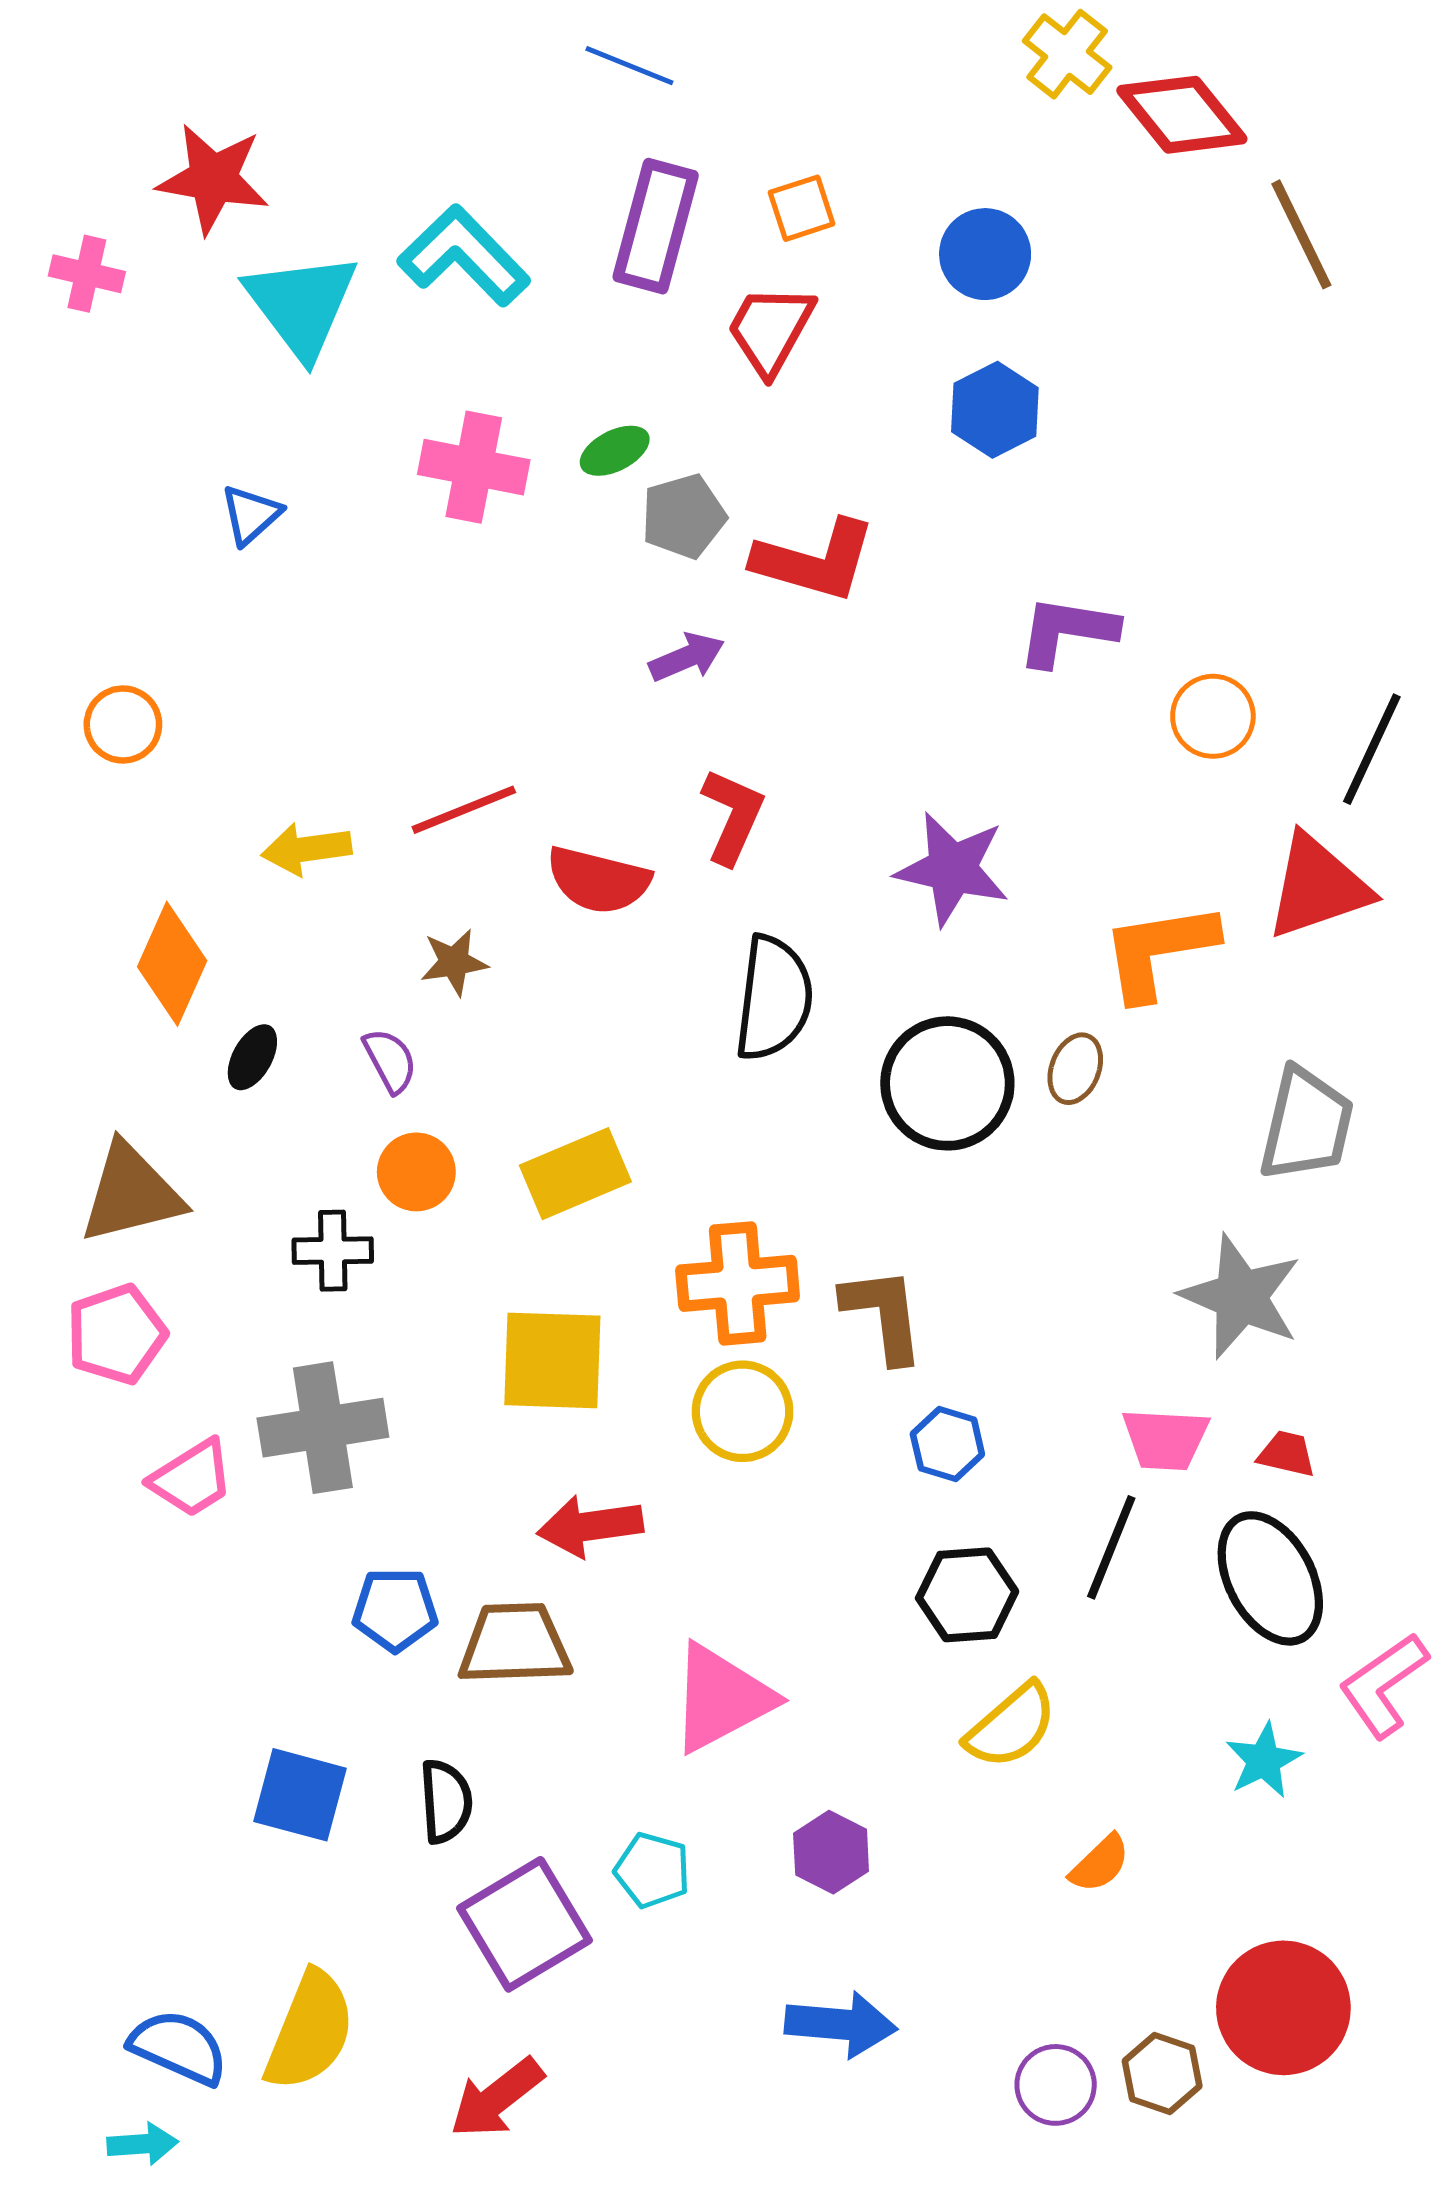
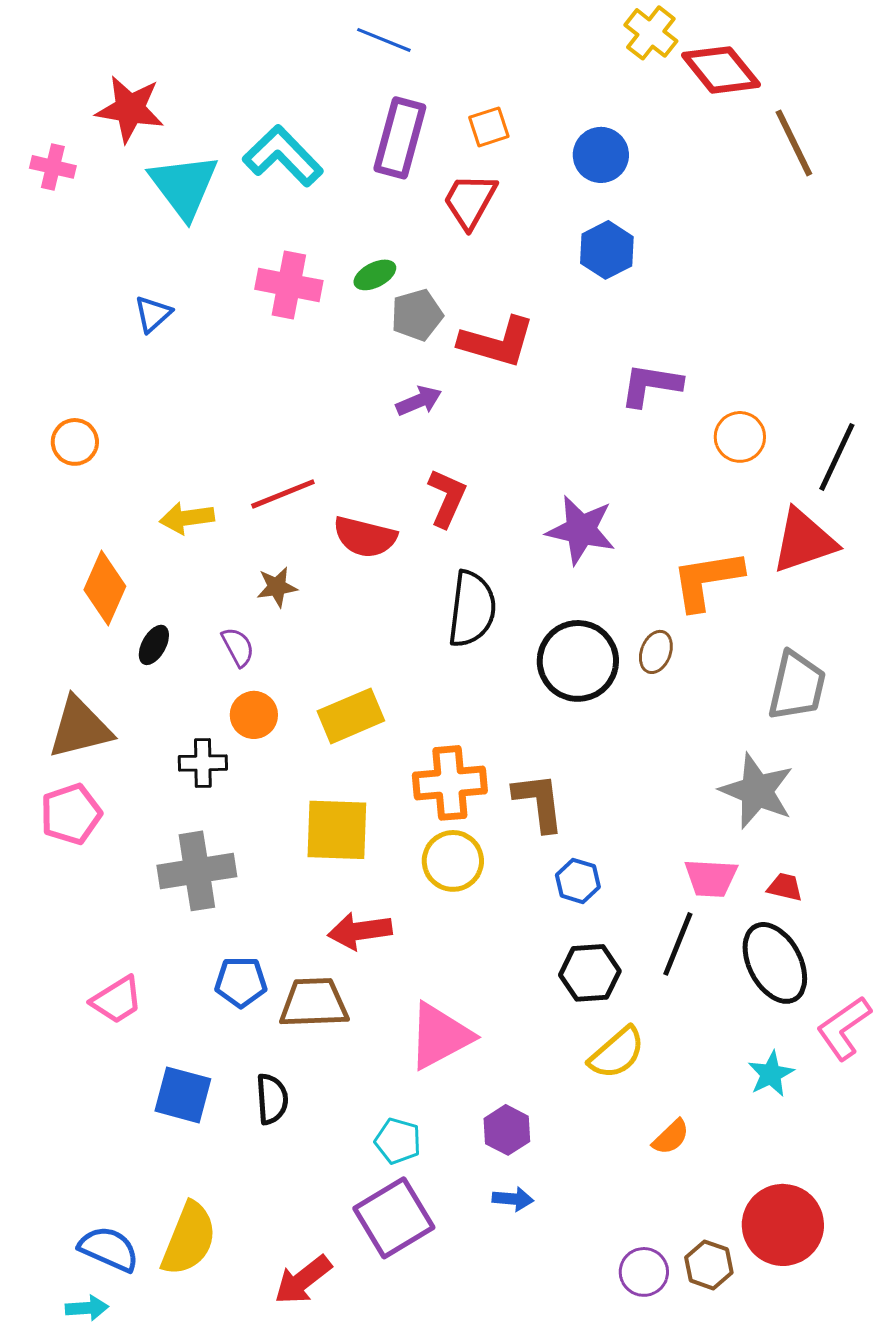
pink trapezoid: (192, 1478) -> (117, 1000), moved
purple square: (525, 1924) -> (394, 1218), moved
blue arrow: (841, 2024) -> (513, 1199), moved, size x0.6

